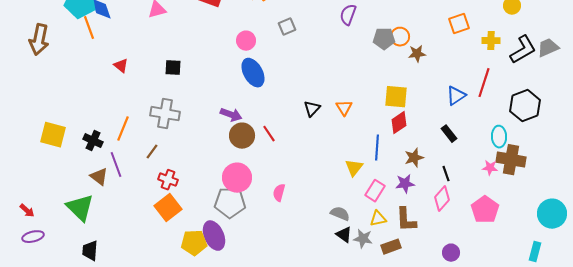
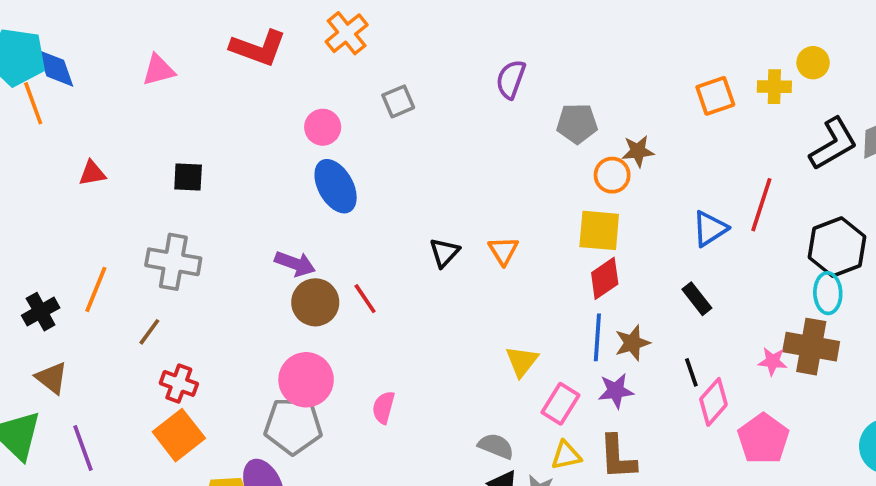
orange circle: (400, 37) -> (612, 175), moved
yellow cross: (491, 41) -> (774, 87), moved
red triangle: (121, 66) -> (92, 173), turned -49
cyan ellipse: (499, 137) -> (828, 293), moved
black cross: (93, 141) -> (41, 312), turned 36
blue line: (377, 148) -> (597, 337), moved
purple line: (116, 165) -> (83, 448), moved
pink diamond: (442, 199) -> (713, 402), moved

